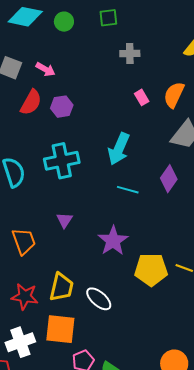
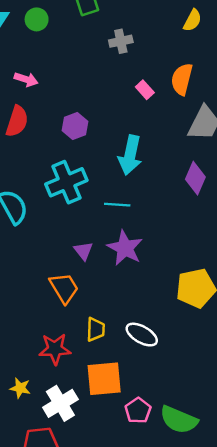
purple hexagon: (62, 107) -> (75, 126), moved
cyan line: (128, 190) -> (117, 205), moved
orange trapezoid: (24, 241) -> (64, 288), moved
purple star: (113, 241) -> (125, 248), moved
yellow trapezoid: (62, 287) -> (96, 330), size x0.7

